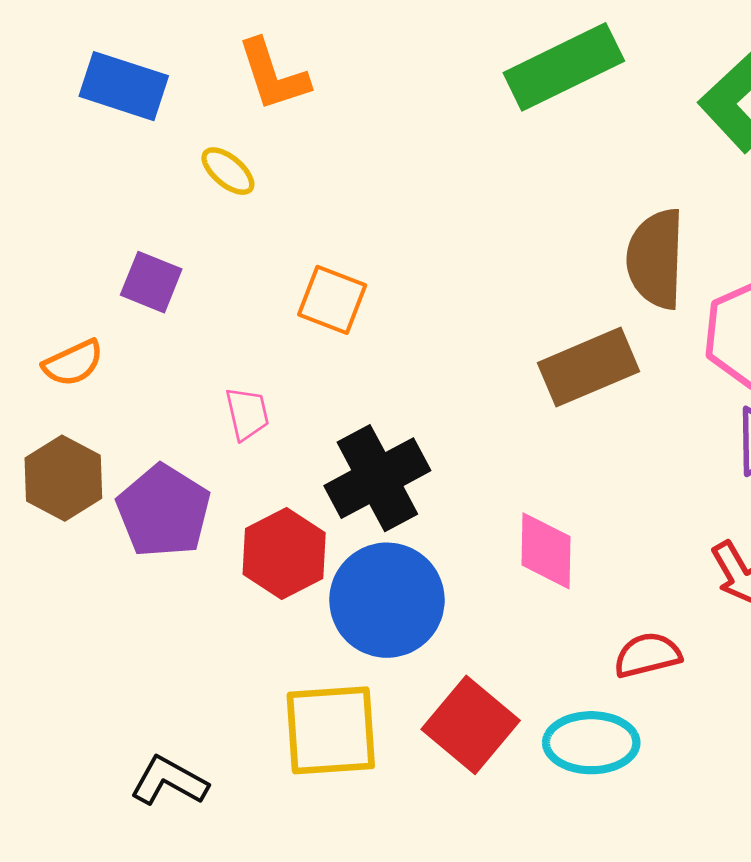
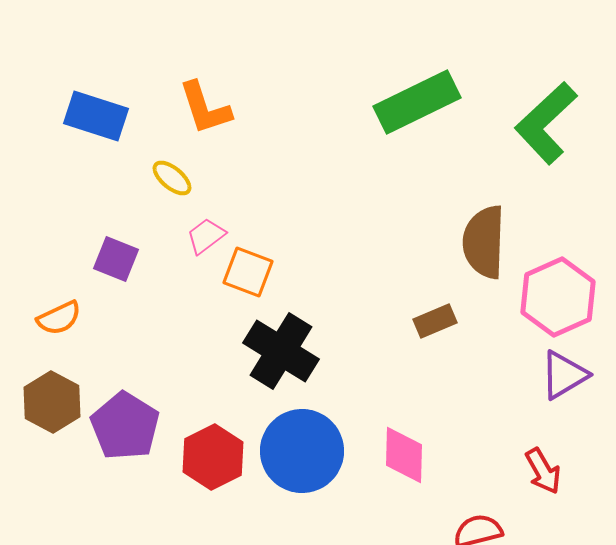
brown rectangle: (588, 367) -> (435, 321), size x0.6
pink trapezoid: (247, 414) -> (206, 236), moved, turned -114
black cross: (377, 478) -> (281, 351), moved, turned -30
blue circle: (387, 600) -> (302, 451), moved

